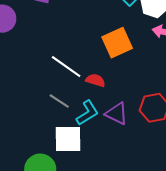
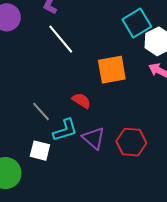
white line: (66, 67) -> (61, 39), moved
white square: (68, 139) -> (40, 151), size x0.7

